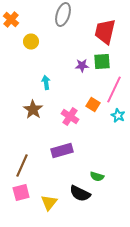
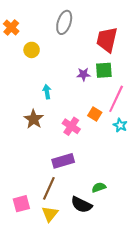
brown line: (22, 166) -> (49, 188), moved
green semicircle: (97, 176) -> (99, 187), turned 144

